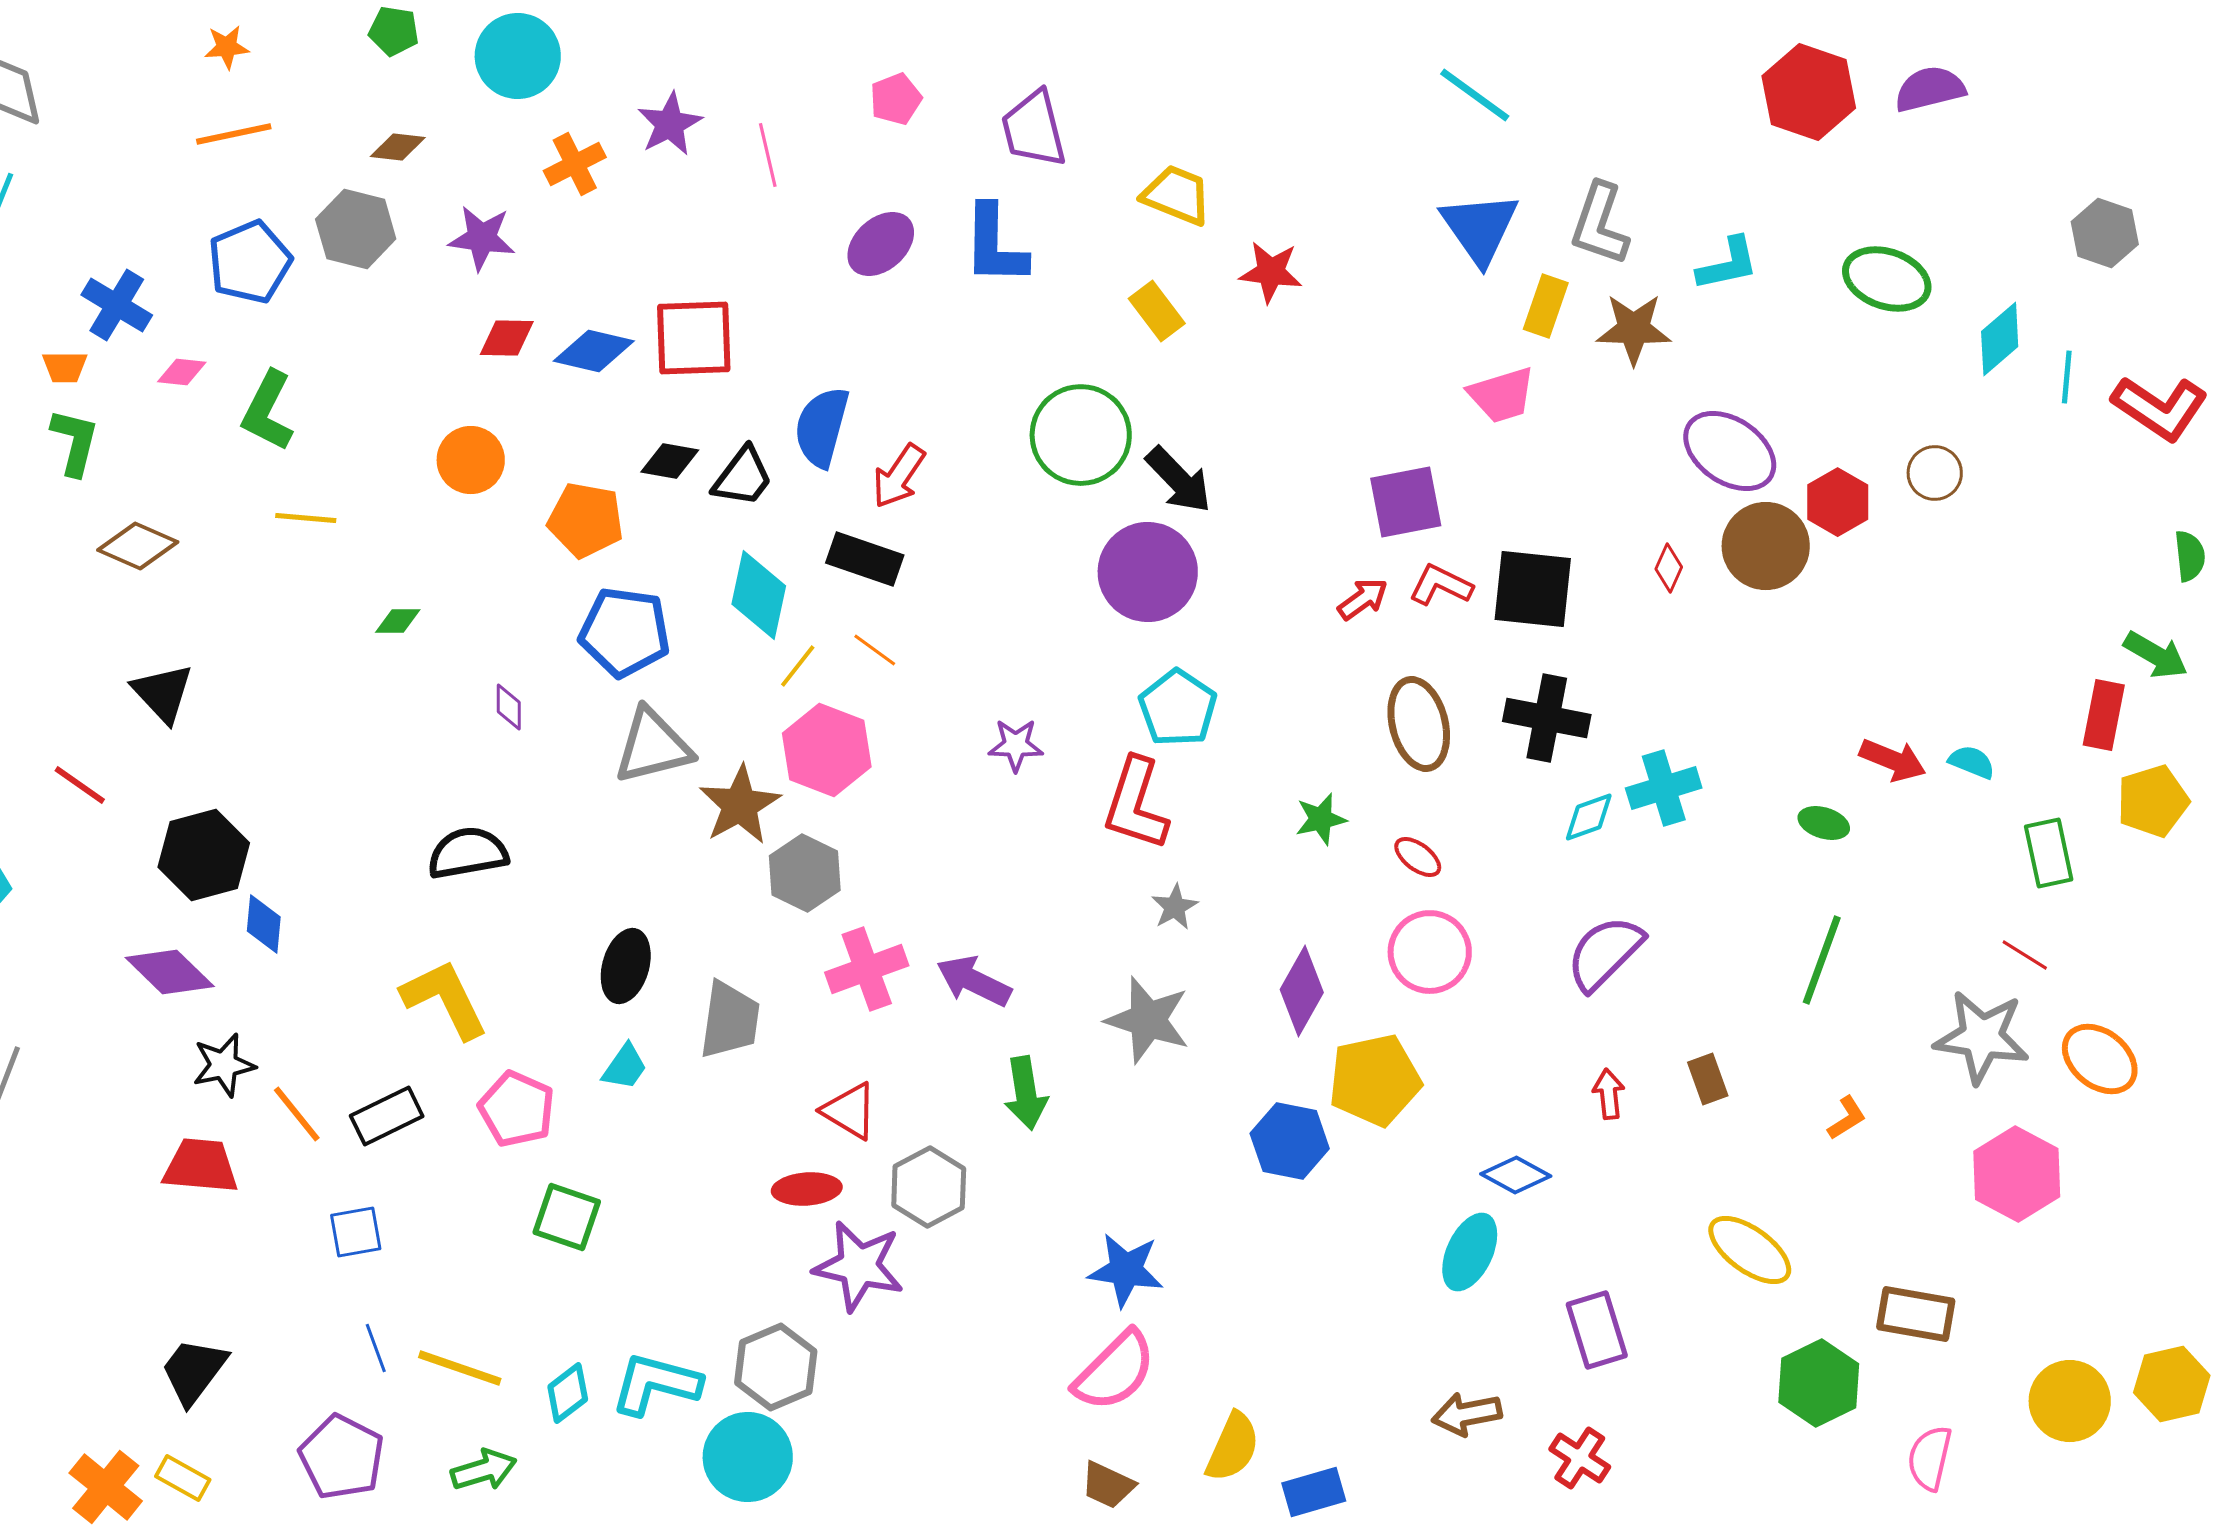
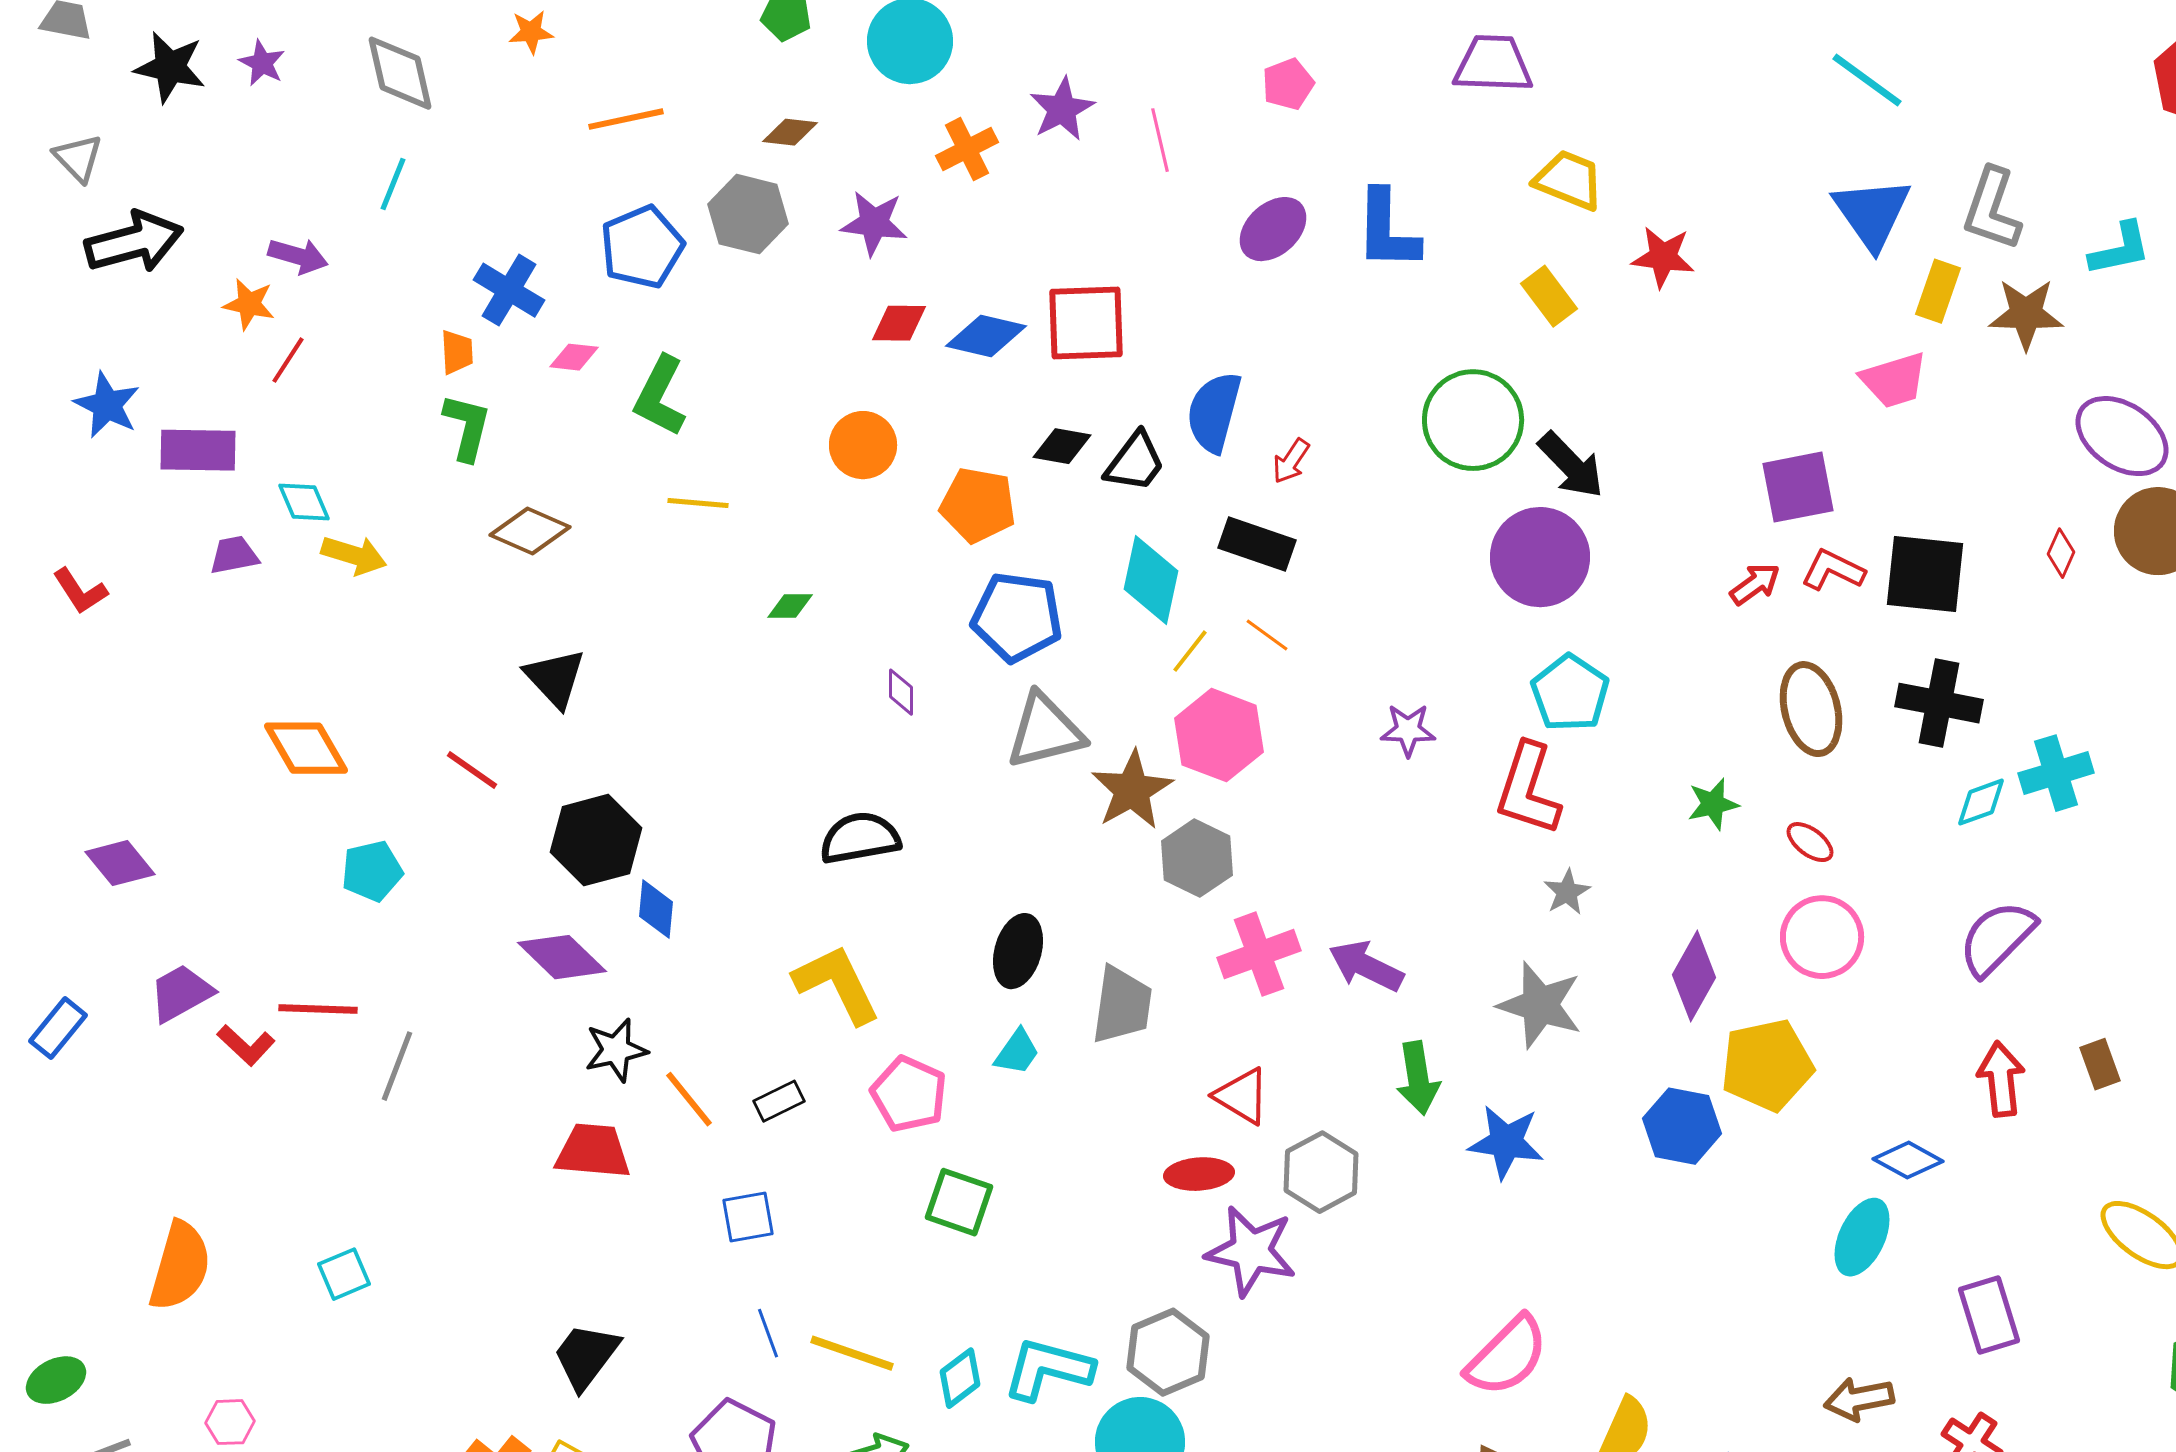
orange star: (227, 47) -> (531, 32), moved
purple trapezoid: (1034, 129) -> (1493, 64), moved, turned 106
orange trapezoid: (65, 367) -> (457, 352), turned -93
red arrow: (899, 476) -> (1291, 461), size x0.7
red arrow: (1609, 1094) -> (2001, 1079), size x1.5
black rectangle: (387, 1116) -> (779, 1101), size x0.7
blue star: (1126, 1270) -> (1506, 1142), moved

